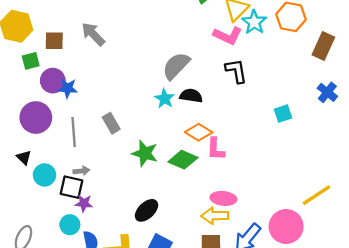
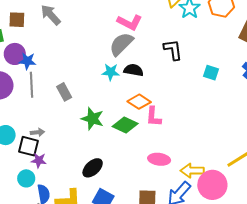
pink L-shape: (228, 36) -> (130, 22), moved
cyan star: (165, 99) -> (111, 72), turned -30
cyan square: (283, 114) -> (211, 73), moved, turned 35
gray line: (74, 132) -> (31, 85), moved
yellow arrow: (215, 216) -> (192, 171), moved

